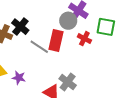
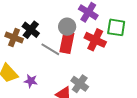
gray circle: (68, 21) -> (67, 27), moved
red cross: (84, 39) -> (95, 40), size x1.5

